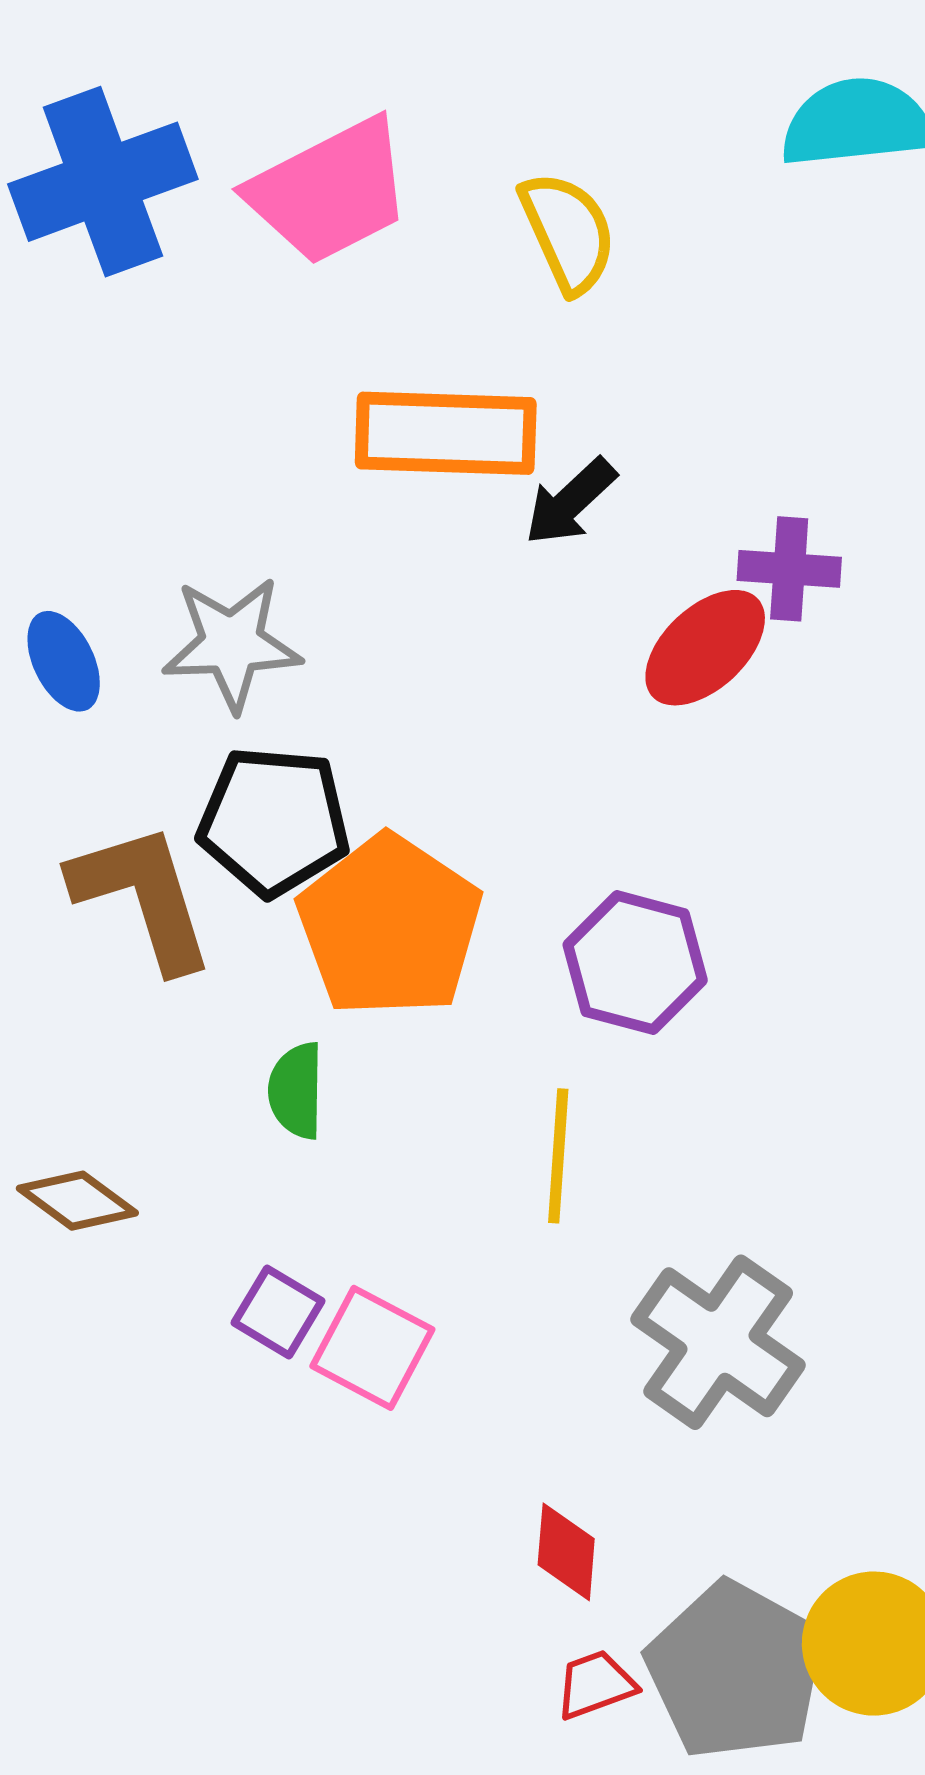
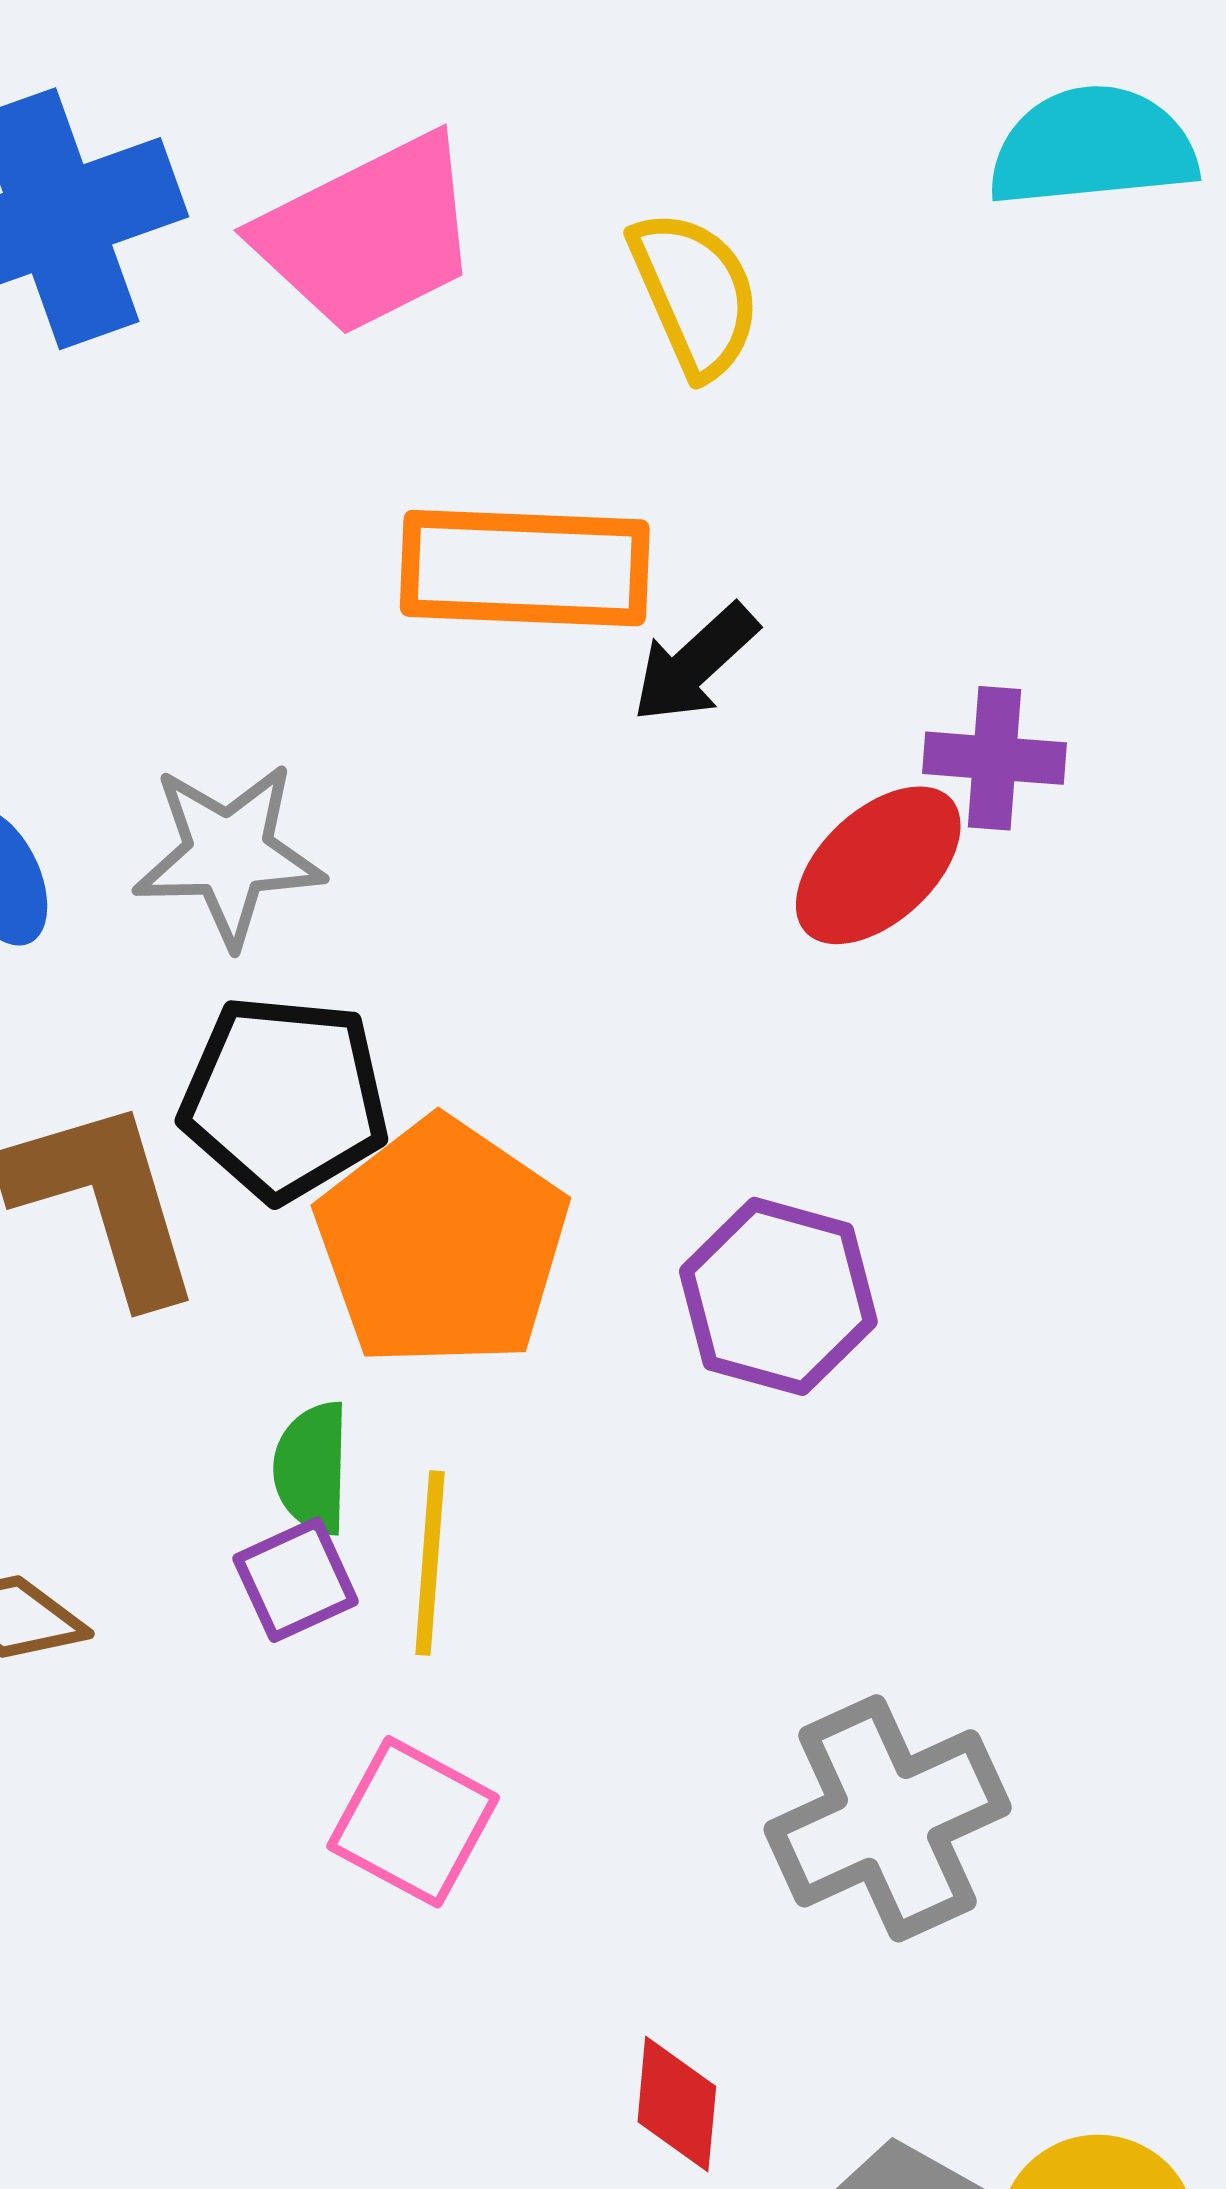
yellow line: (558, 1156) -> (430, 1563), moved
purple square: (278, 1312) -> (296, 1580), moved, turned 34
gray cross: (718, 1342) -> (888, 1818), turned 30

